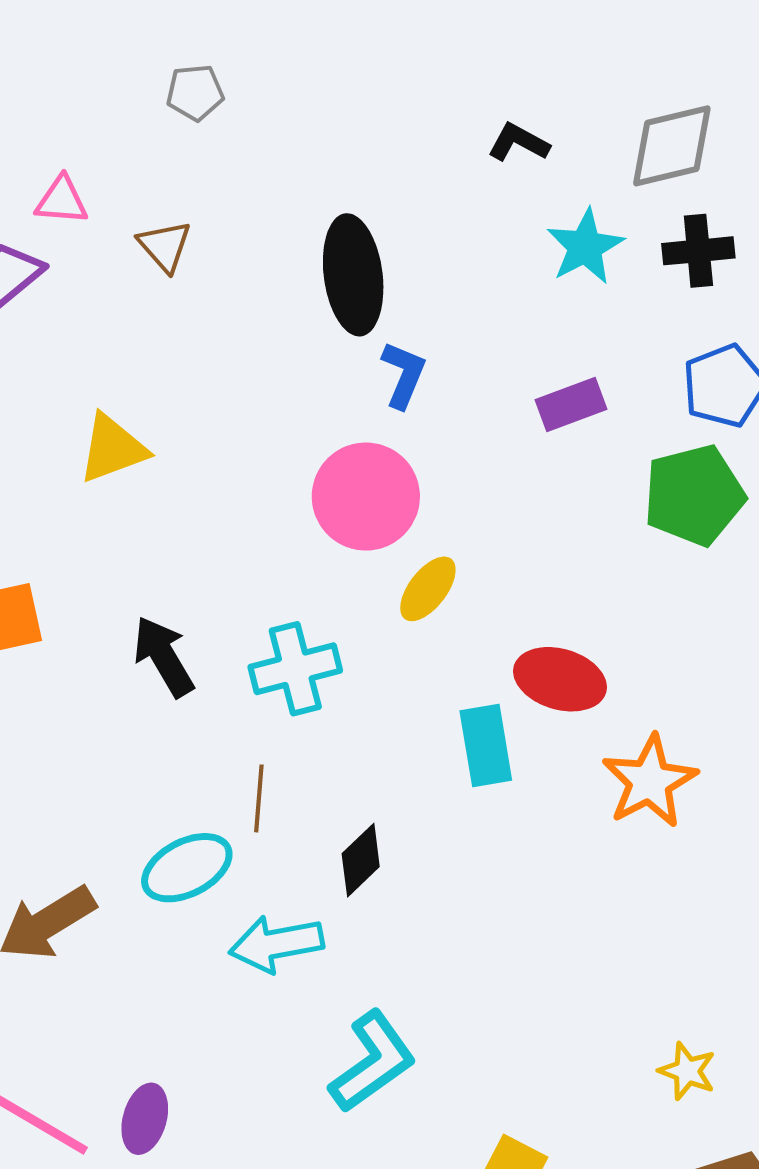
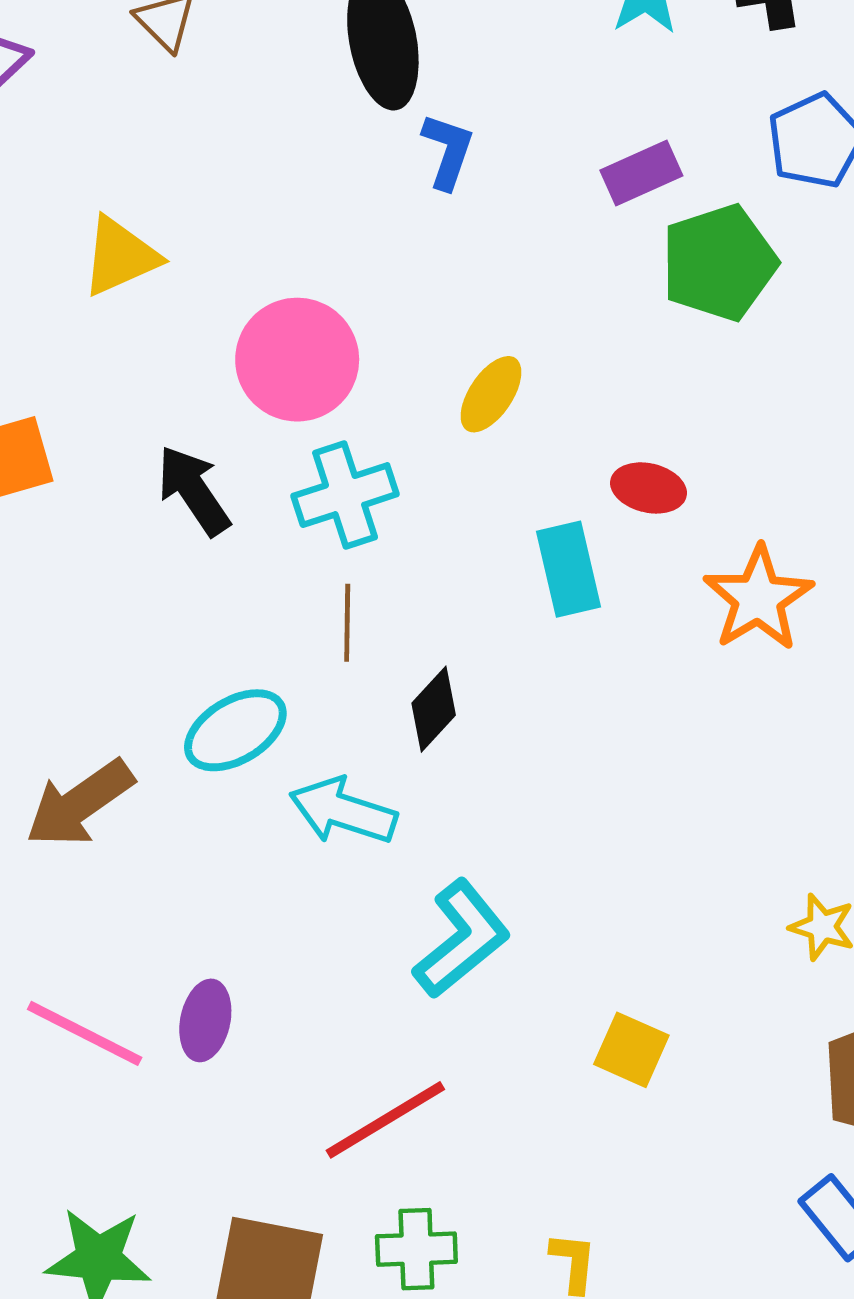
green pentagon: (694, 495) -> (719, 263), moved
pink circle: (366, 497) -> (297, 360), moved
red ellipse: (560, 679) -> (649, 488), size x0.7
brown line: (259, 798) -> (347, 623), moved
cyan arrow: (276, 944) -> (343, 811), turned 32

